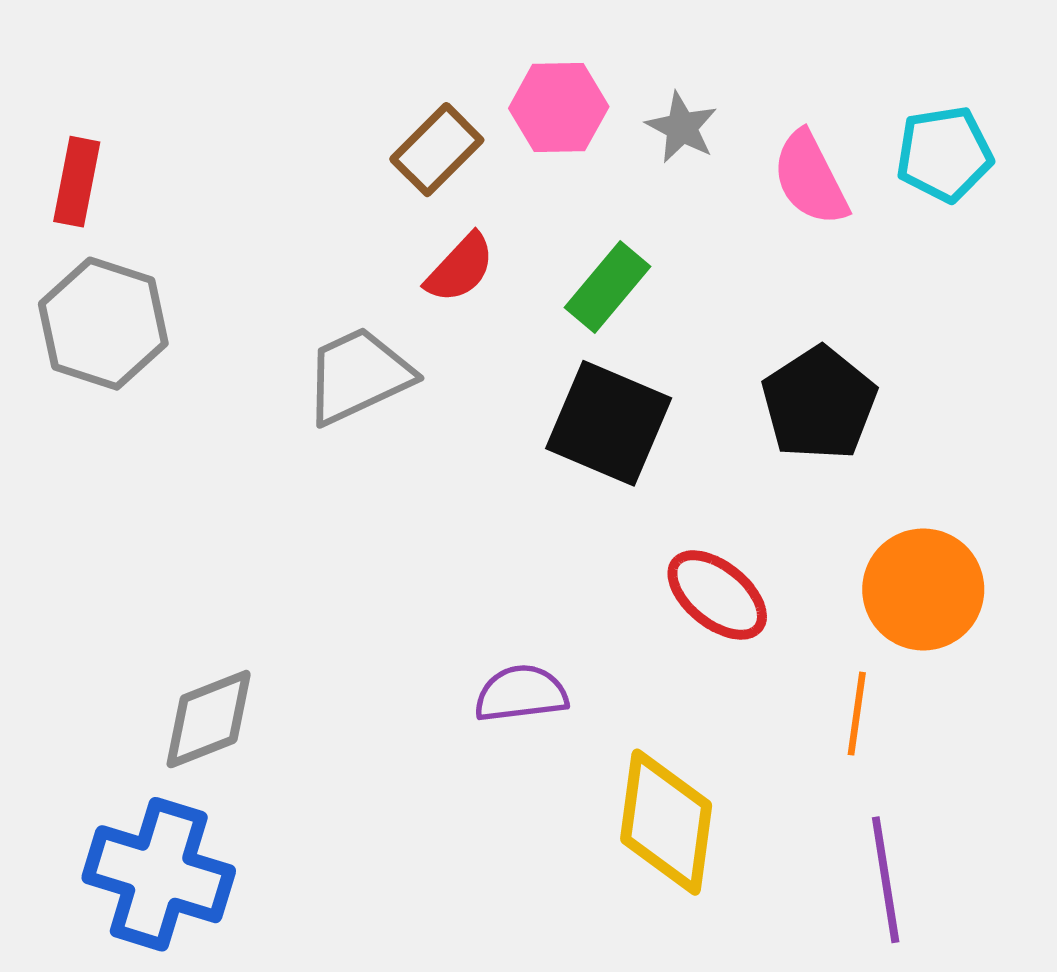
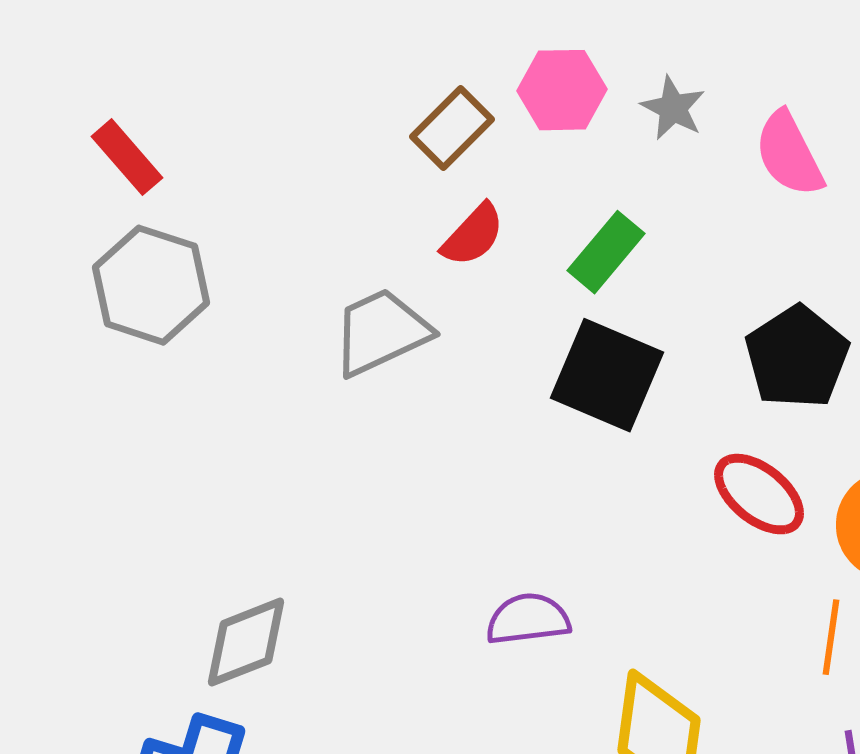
red rectangle: (77, 182) -> (127, 157), turned -52
red ellipse: (717, 595) -> (759, 494), moved

